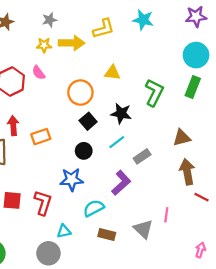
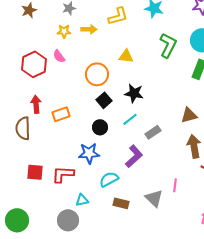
yellow arrow: (72, 43) -> (89, 29), size x0.7
green L-shape: (154, 93) -> (168, 45), moved
red L-shape: (43, 203) -> (63, 174), turned -105

